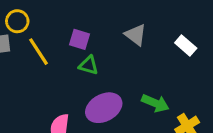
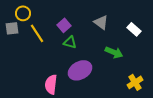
purple square: (79, 39) -> (64, 25), turned 32
green arrow: (155, 103) -> (114, 52), moved

